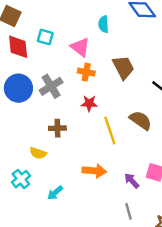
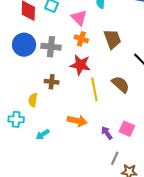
gray cross: (51, 86) -> (51, 47), turned 30
red star: (89, 103) -> (80, 65), size x1.5
yellow semicircle: (38, 153) -> (33, 100), turned 72
cyan cross: (21, 179) -> (16, 119), turned 35
gray line: (128, 211) -> (115, 158), moved, turned 32

